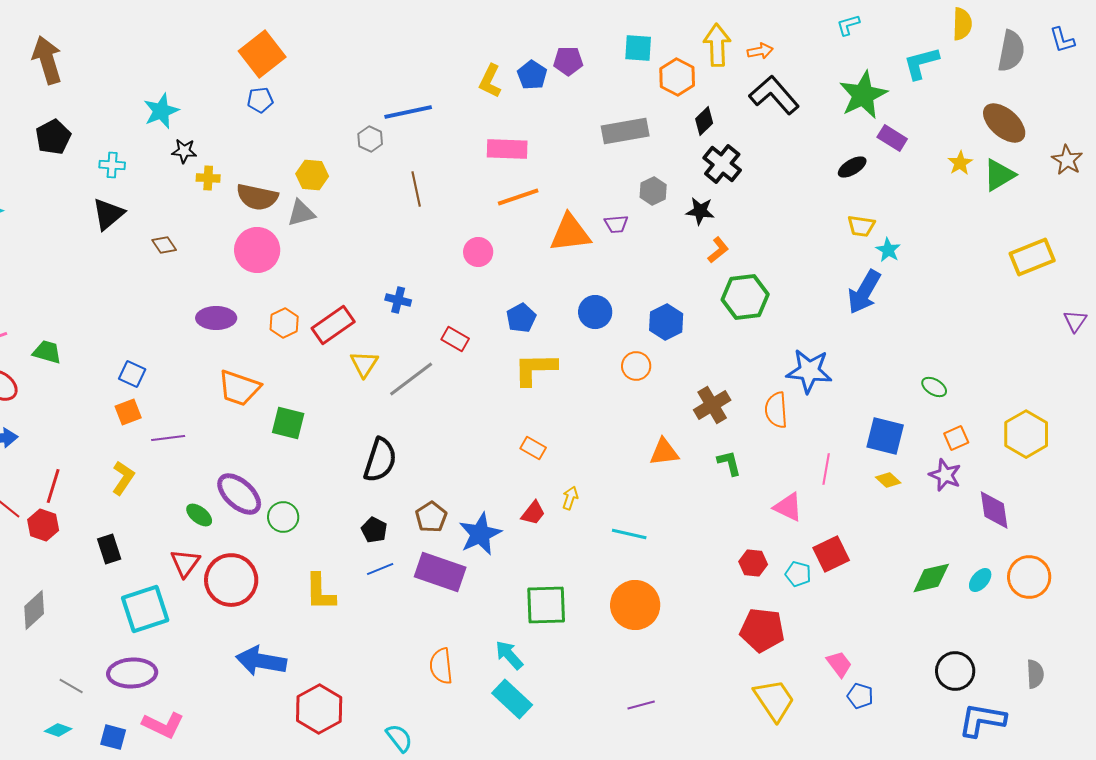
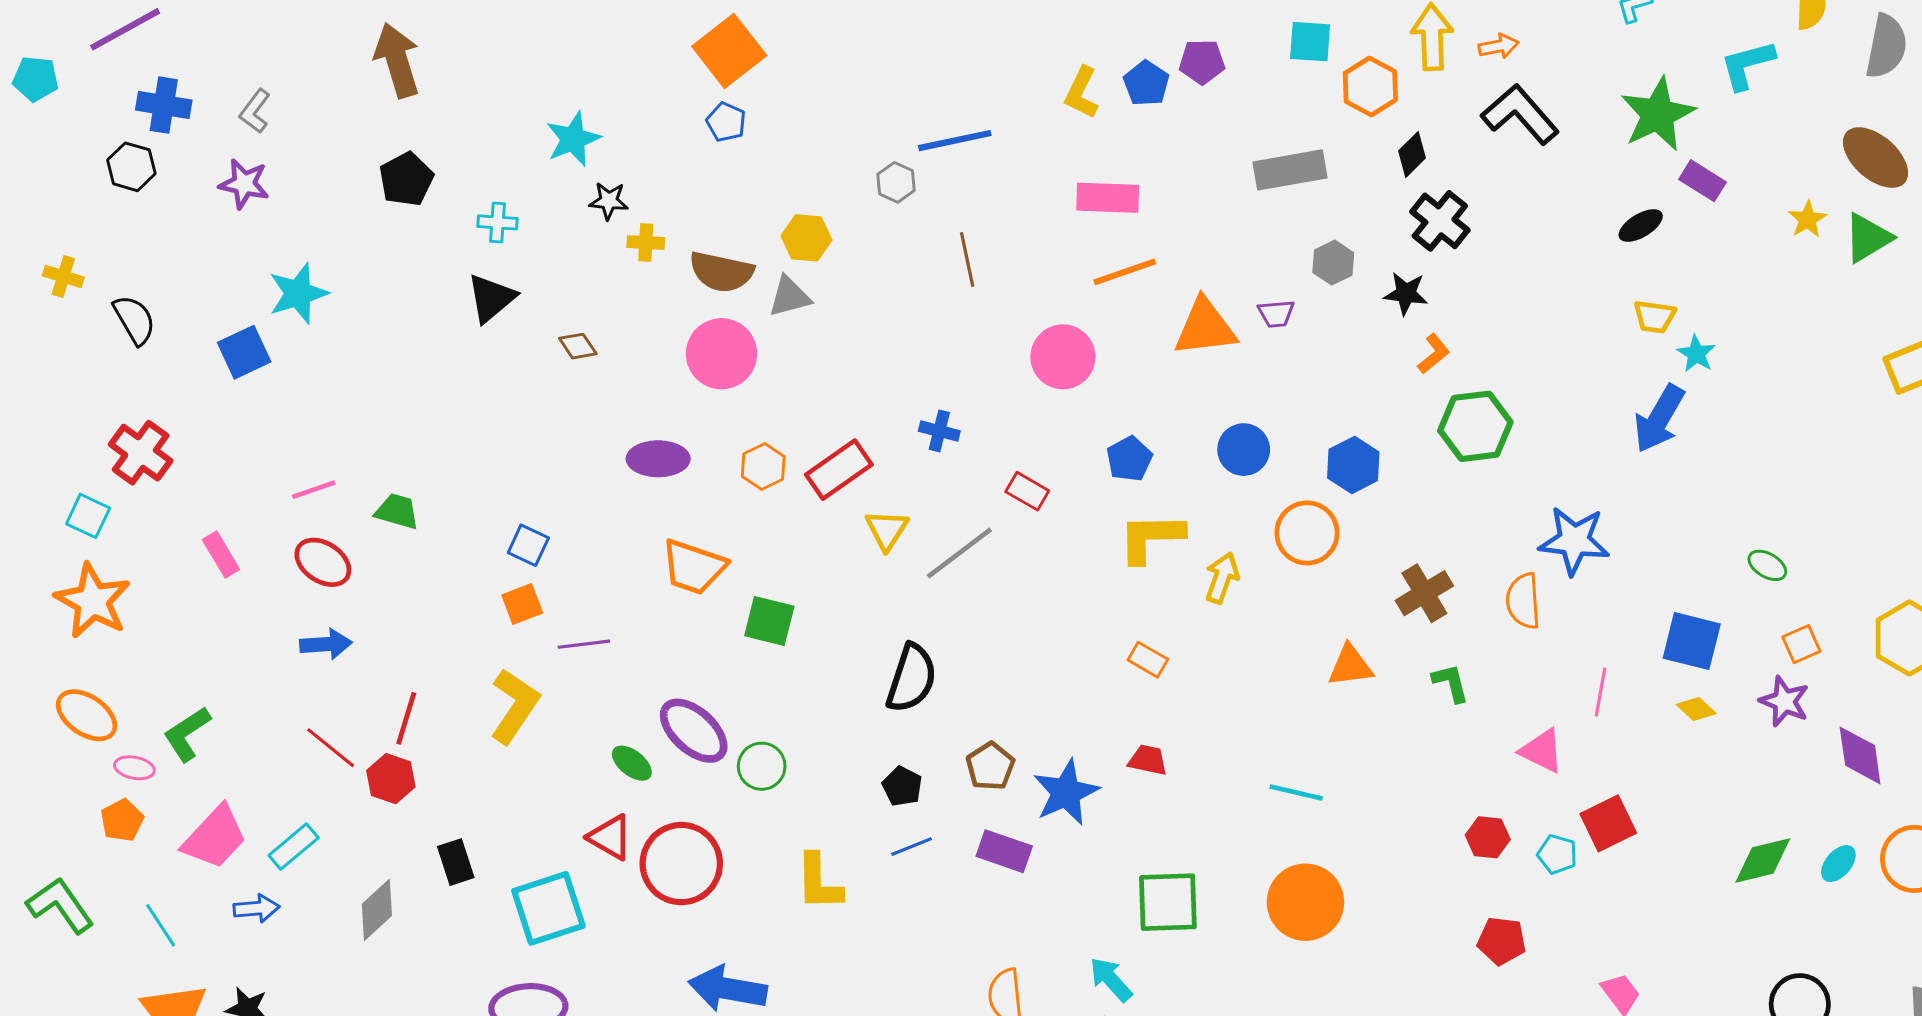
blue pentagon: (260, 100) -> (726, 122), turned 30
pink circle: (478, 252) -> (1063, 357), size x1.4
orange circle: (636, 366) -> (1307, 533), size x1.4
yellow L-shape: (123, 478) -> (514, 706), size x1.4
yellow arrow: (570, 498) -> (1222, 578), moved, size x1.4
red trapezoid: (533, 513) -> (1148, 760), turned -116
black rectangle: (109, 549) -> (456, 862), moved
red triangle: (185, 563) -> (610, 837), turned -36
purple rectangle: (440, 572) -> (1004, 851), size x0.7
red pentagon: (762, 630) -> (1502, 941), size x0.7

